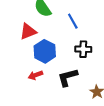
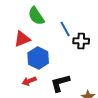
black cross: (83, 49) -> (81, 41), moved

